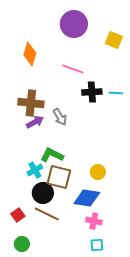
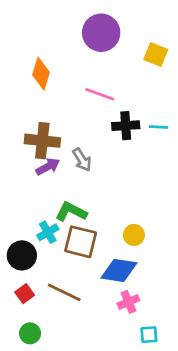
black circle: (43, 193) -> (22, 255), moved
pink cross: (94, 221) -> (128, 302), turned -35
cyan square: (97, 245) -> (149, 335), moved

